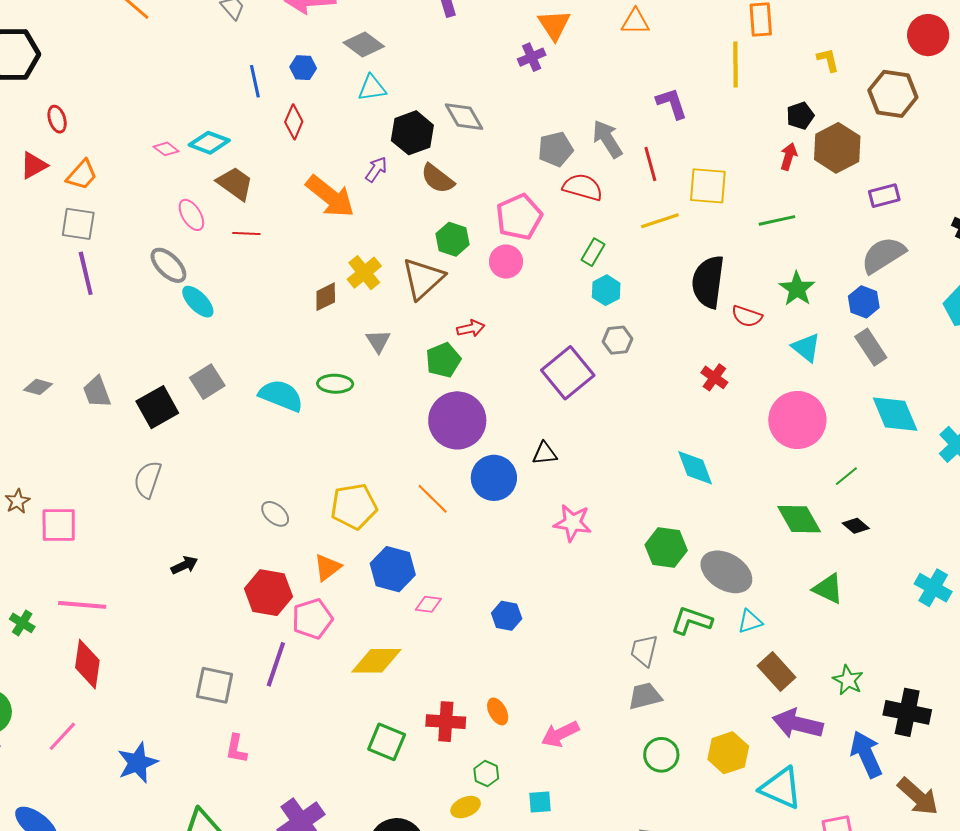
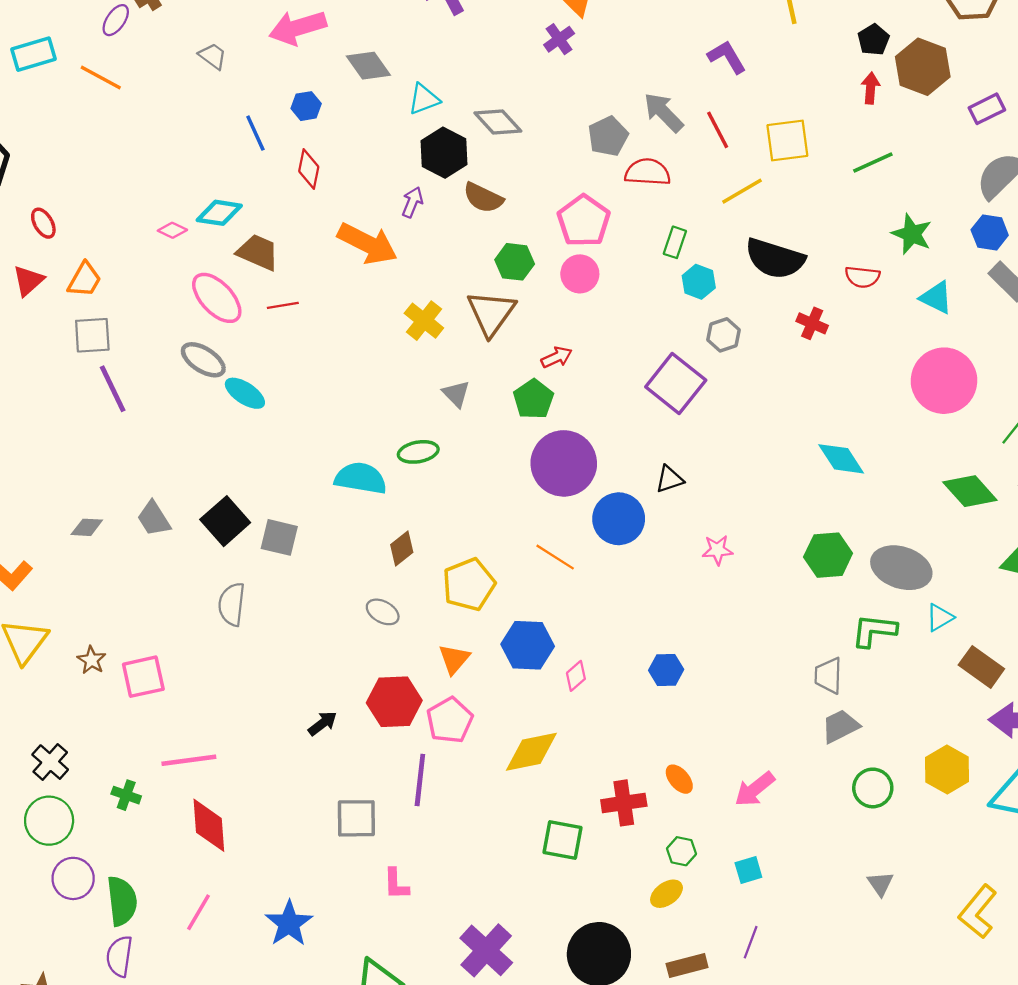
gray diamond: (364, 45) -> (368, 66), turned 30
cyan triangle: (372, 88) -> (424, 99), moved
pink ellipse: (191, 215) -> (217, 298), size x1.5
black semicircle: (708, 282) -> (775, 259), moved, turned -68
brown diamond: (326, 297) -> (402, 548), moved
red cross: (714, 377) -> (812, 323), moved
gray square: (207, 382) -> (279, 537), moved, turned -32
pink star: (573, 523) -> (717, 550), size x0.7
black arrow: (184, 565) -> (323, 723), moved
pink diamond: (428, 604) -> (576, 676), turned -36

